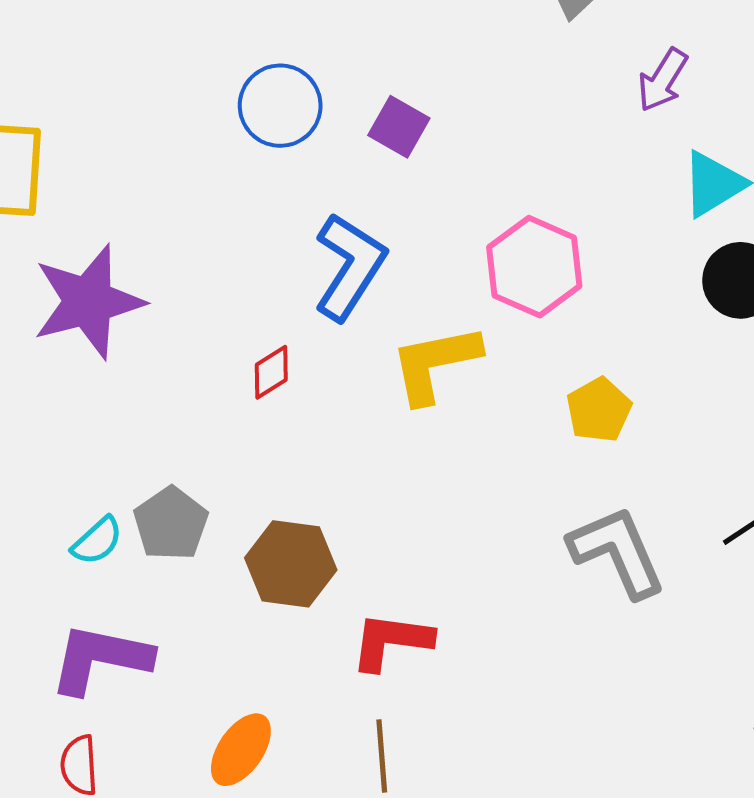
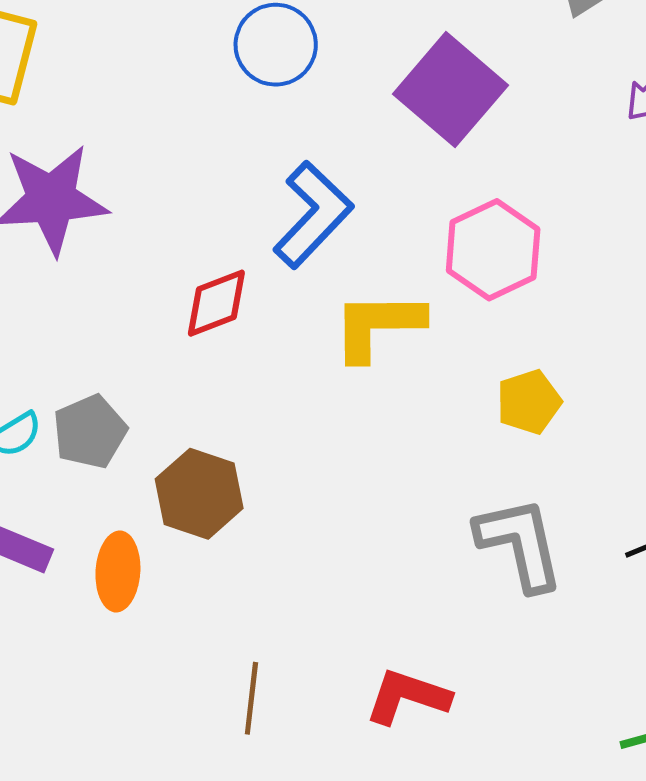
purple square: (399, 127) -> (451, 90), moved, size x1.8
red diamond: (271, 372) -> (216, 303), size x1.4
red L-shape: (391, 641) -> (408, 697), moved
orange ellipse: (241, 750) -> (118, 571), moved, turned -42

